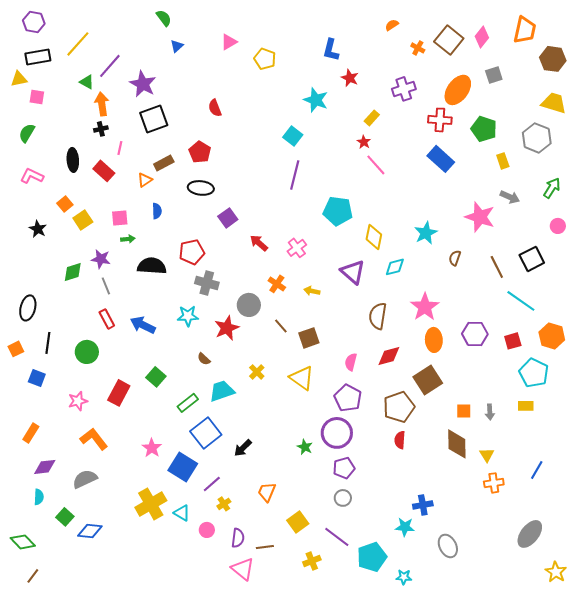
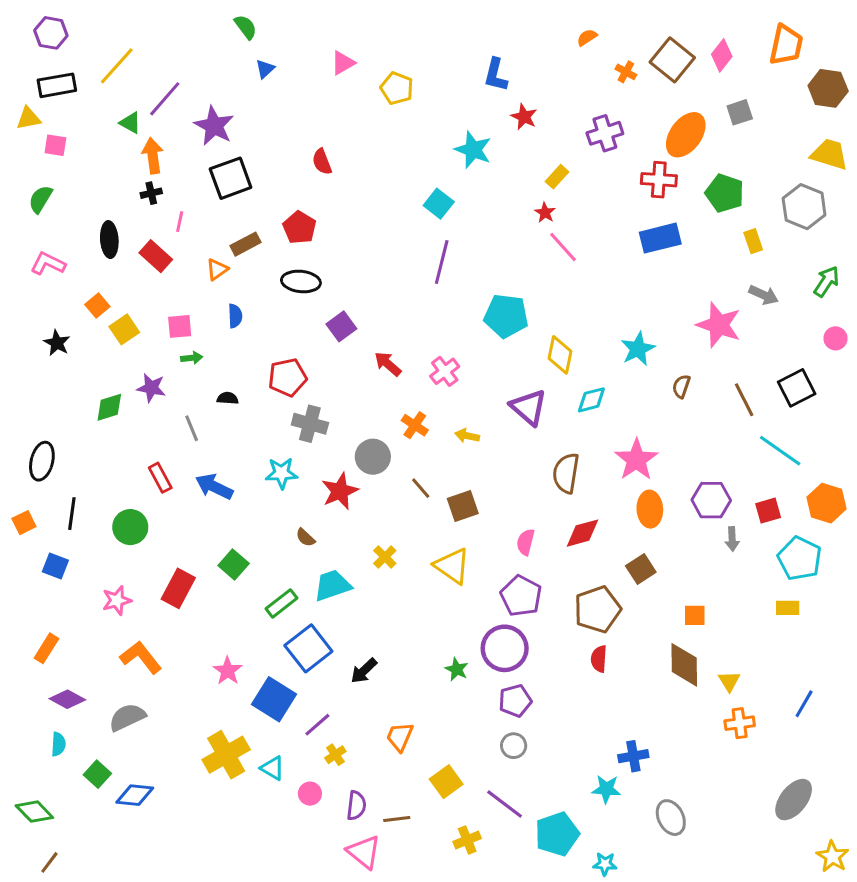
blue rectangle: (441, 159) -> (660, 238), turned -56
black semicircle: (152, 266) -> (228, 398), size x0.5
gray line: (106, 286) -> (192, 428), moved
brown square: (428, 380) -> (641, 569), size x0.7
gray arrow: (490, 412) -> (732, 539), moved
purple diamond: (45, 467) -> (67, 699), turned 35

